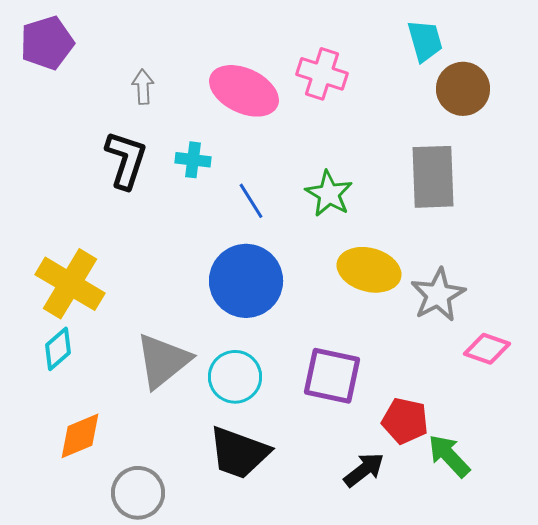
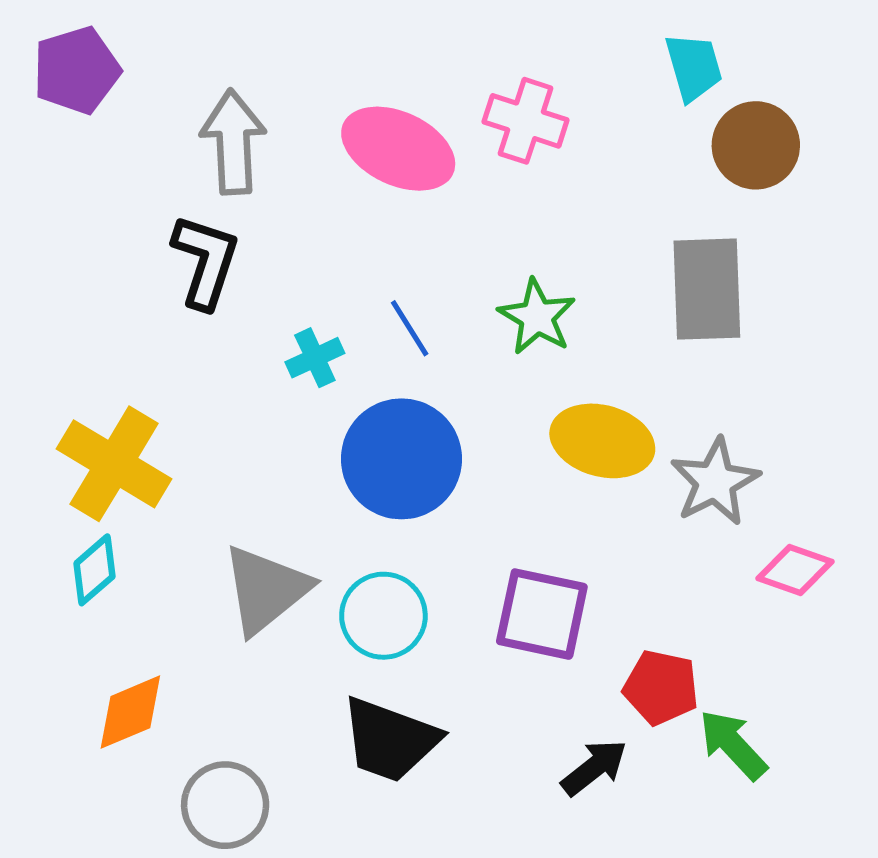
gray arrow: (143, 87) -> (233, 142), size x1.8
cyan cross: (193, 160) -> (315, 358), moved, turned -32

